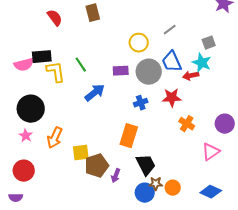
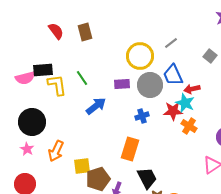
brown rectangle: (93, 13) -> (85, 32), moved
yellow circle: (139, 43) -> (140, 56), size x1.4
gray square: (209, 43) -> (210, 56), turned -32
cyan star: (202, 63) -> (185, 103), moved
orange cross: (187, 124) -> (189, 126), moved

